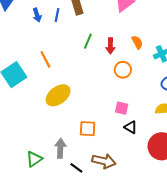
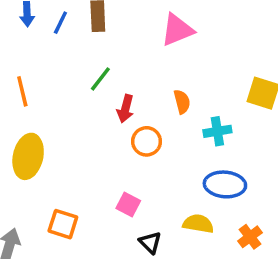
red arrow: (110, 46) -> (125, 109), moved
yellow ellipse: (58, 95) -> (28, 156), turned -55
black triangle: (131, 127) -> (150, 243), moved

